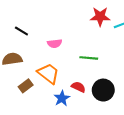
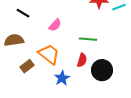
pink semicircle: (55, 43) -> (55, 25), turned -40
red semicircle: (78, 87) -> (82, 60), moved, turned 80

